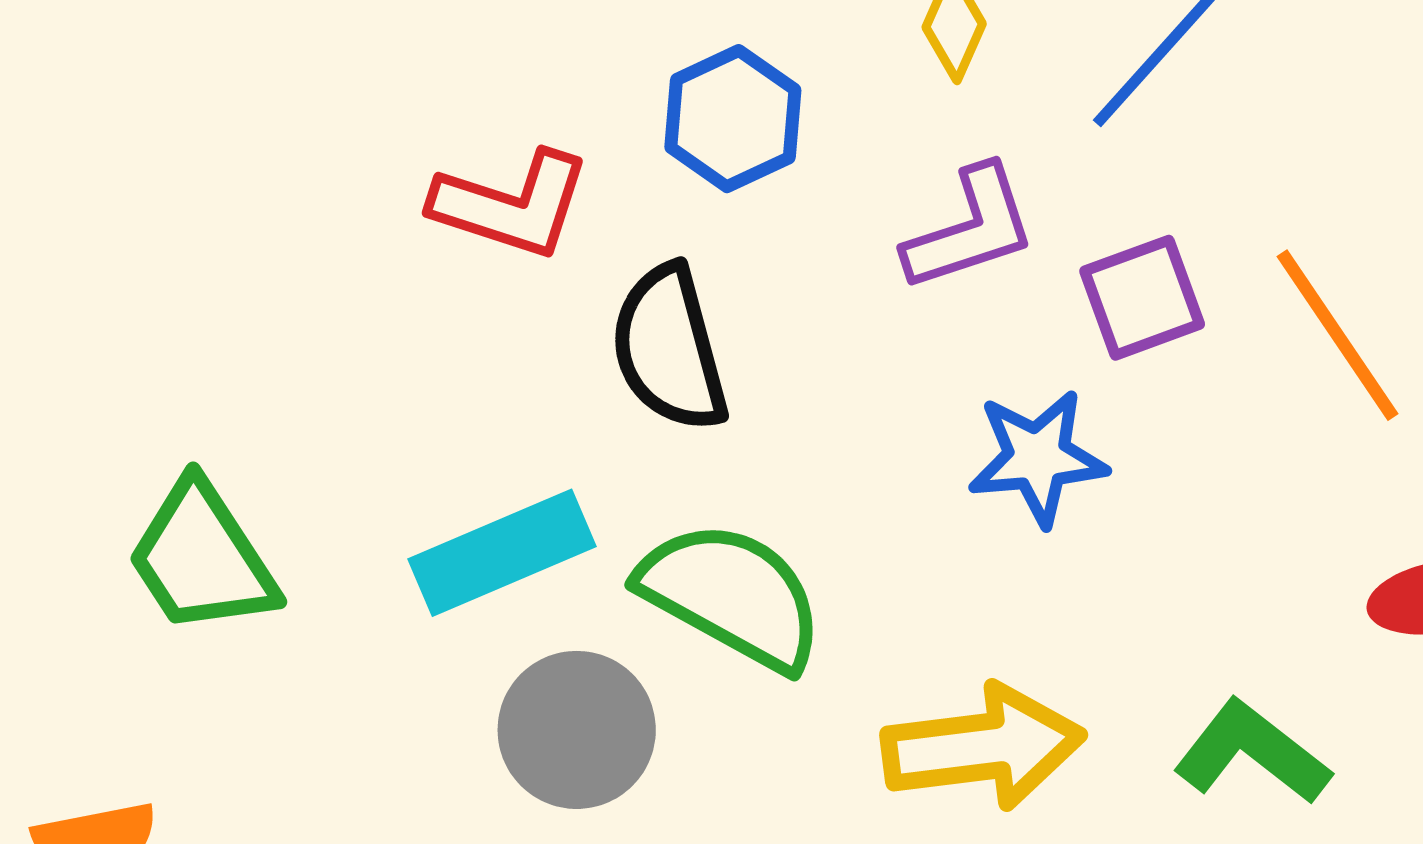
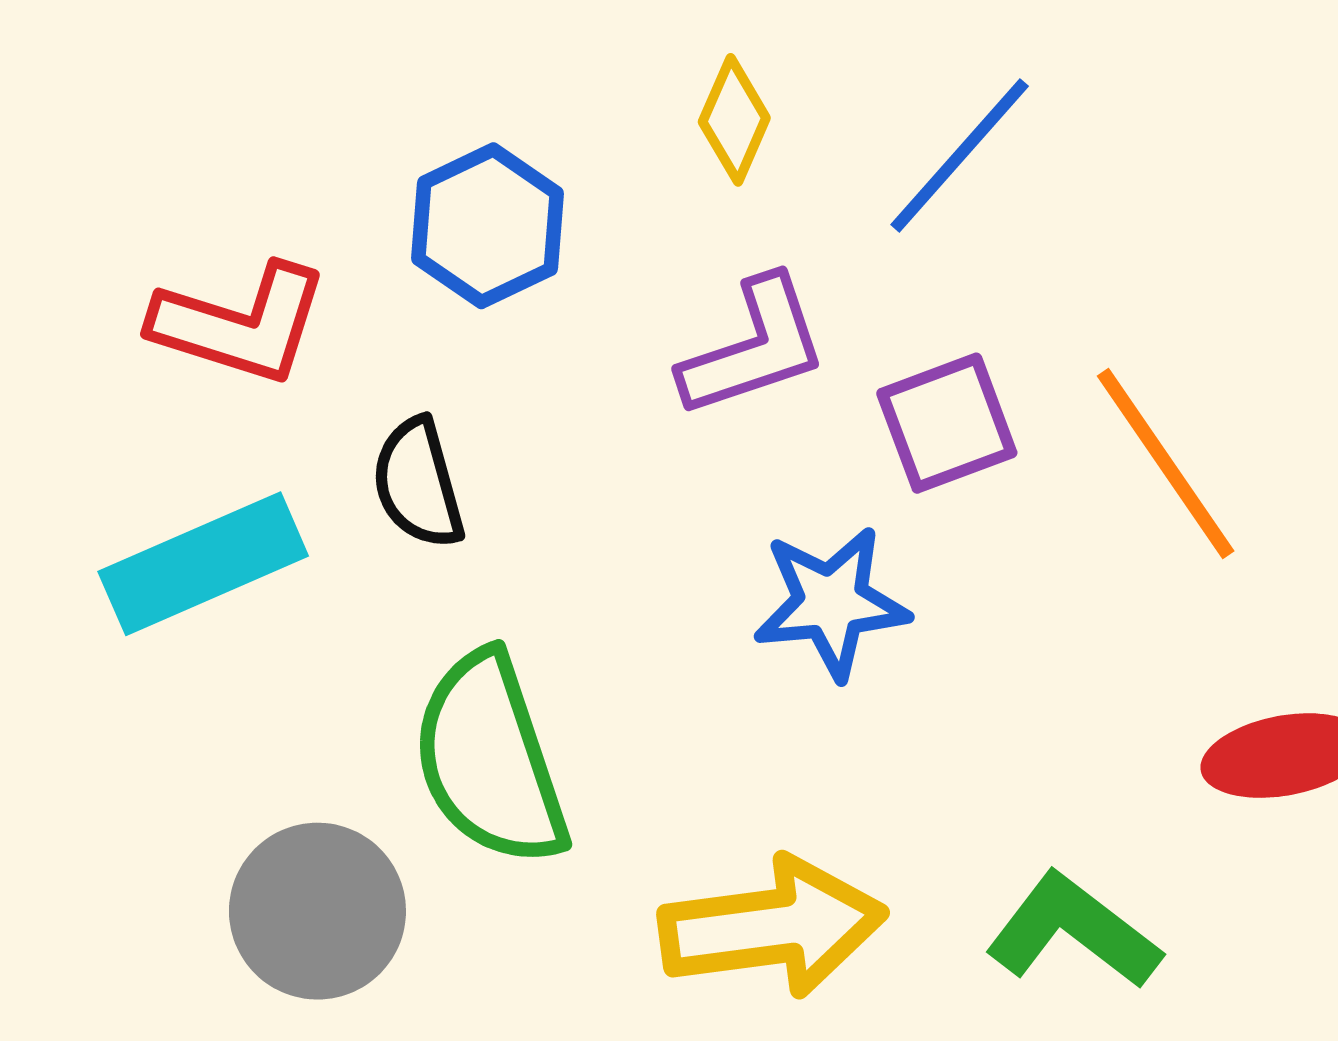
black semicircle: (669, 348) -> (418, 483), size x0.7
cyan rectangle: (502, 553) -> (203, 564), moved
green semicircle: (732, 595) -> (490, 759), turned -137

